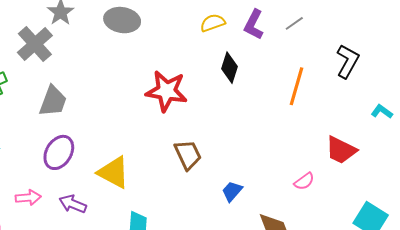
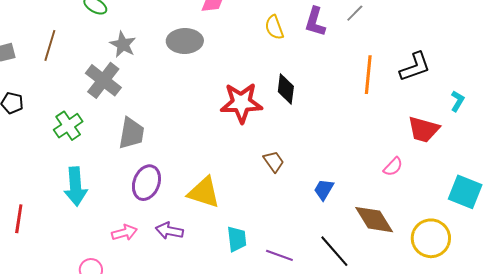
yellow semicircle: (213, 23) -> (274, 27), turned -80
black L-shape: (348, 61) -> (415, 67), moved, turned 52
black diamond: (229, 68) -> (286, 89), moved
cyan L-shape: (382, 112) -> (457, 101), moved, turned 95
brown trapezoid: (188, 155) -> (274, 162), size x0.7

